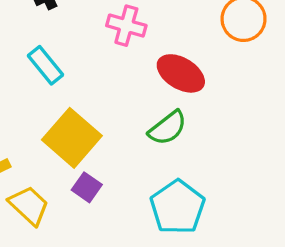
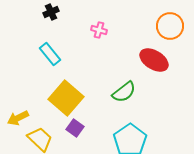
pink cross: (126, 26) -> (99, 30), size x0.7
red ellipse: (181, 73) -> (154, 60), moved

